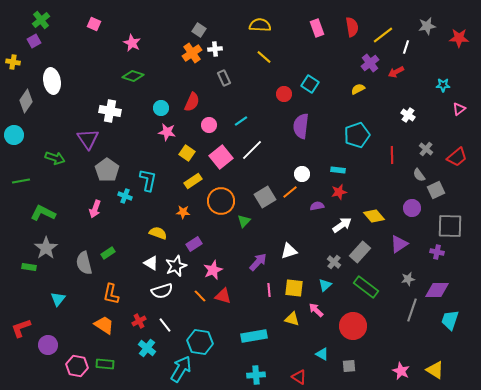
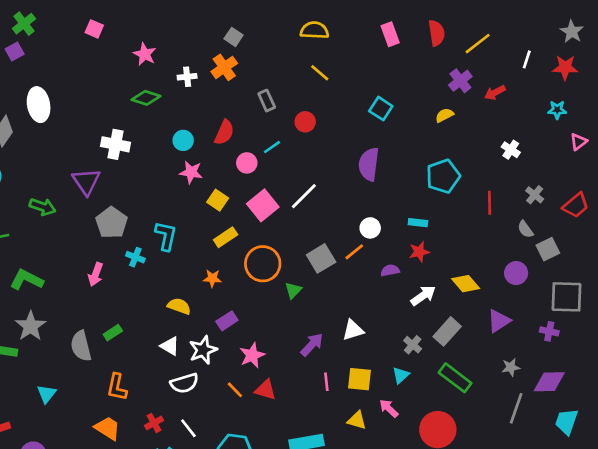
gray star: (427, 26) -> (572, 32), moved, turned -30
red star: (459, 38) -> (565, 67), moved
white line: (406, 47) -> (527, 59), moved
white cross: (215, 49) -> (187, 77), moved
red circle: (284, 94) -> (305, 122), moved
cyan line: (241, 121) -> (272, 147), moved

